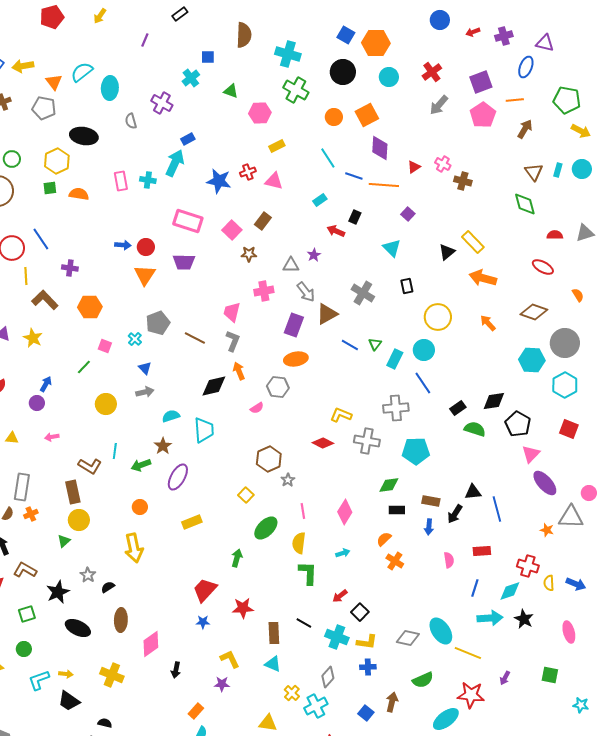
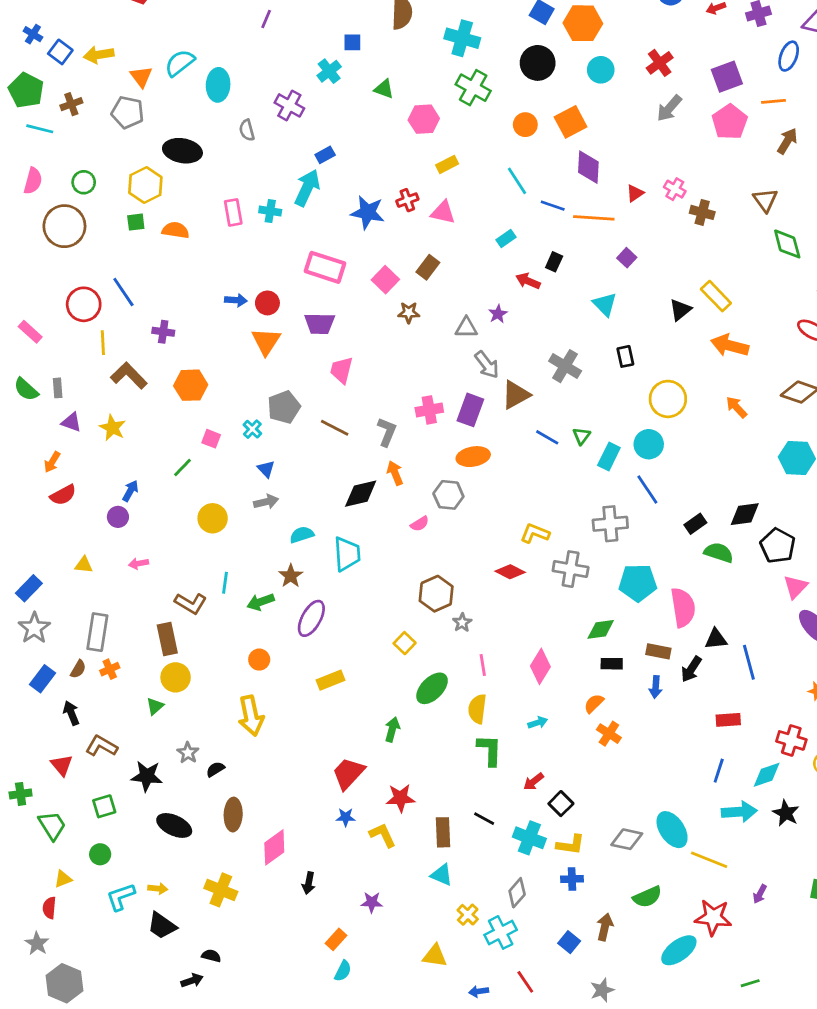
brown triangle: (534, 172) -> (765, 200), moved
pink cross: (264, 291) -> (429, 410), moved
pink trapezoid: (232, 312) -> (342, 370), moved
pink semicircle: (449, 560) -> (683, 607), moved, size x1.8
black star: (58, 592) -> (147, 776), turned 30
yellow L-shape: (230, 659) -> (383, 835), moved

